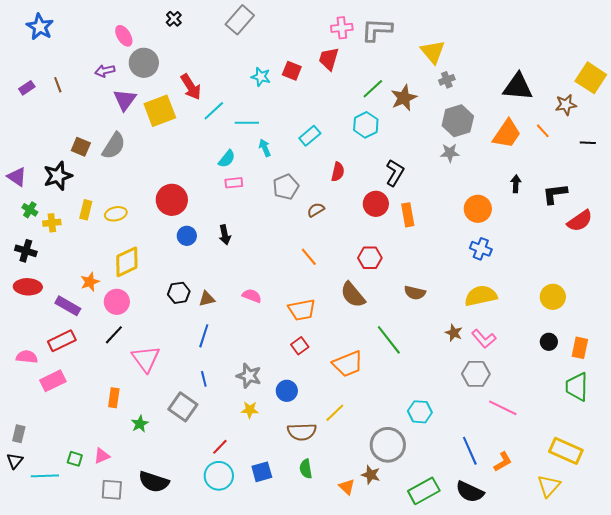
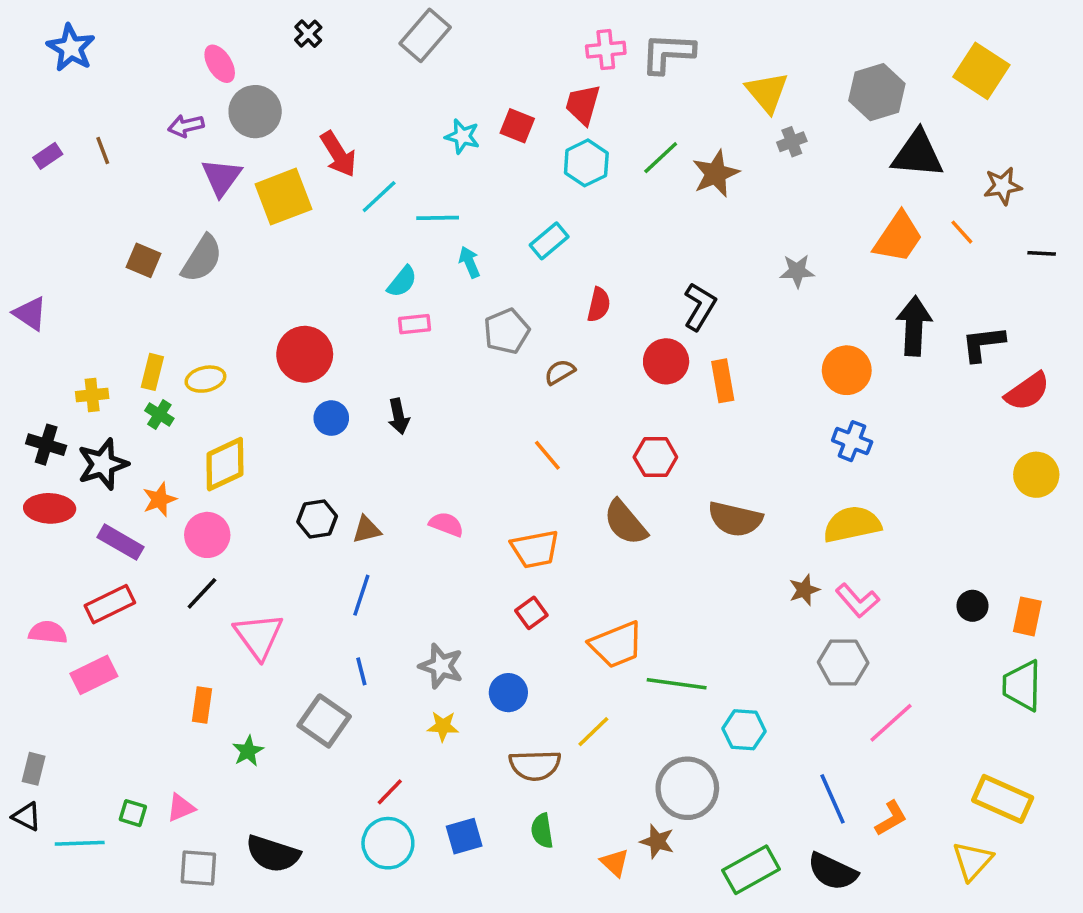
yellow square: (591, 78) -> (981, 71), moved
gray hexagon: (458, 121) -> (877, 92), moved
cyan hexagon: (366, 125) -> (586, 163), moved
black star: (58, 176) -> (103, 464), moved
black arrow: (516, 184) -> (914, 326), size x1.8
green cross: (30, 210) -> (159, 415), moved
brown semicircle: (415, 293) -> (735, 519), size x1.4
yellow circle: (553, 297) -> (1036, 475), moved
brown star: (454, 333) -> (804, 590), turned 30
green line: (389, 340) -> (677, 684), moved, turned -44
pink line: (503, 408) -> (891, 723), turned -68
black triangle: (15, 461) -> (27, 817), turned -42

